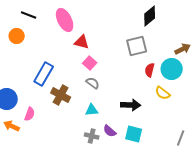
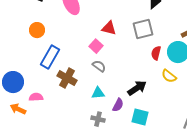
orange circle: (17, 36) -> (37, 30), moved
red triangle: (82, 42) -> (109, 28), moved
black arrow: (131, 105) -> (137, 88), turned -36
pink semicircle: (30, 114) -> (36, 97), turned -112
purple semicircle: (110, 131) -> (118, 105), moved, turned -104

